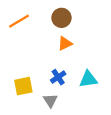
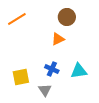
brown circle: (61, 18) -> (67, 17), moved
blue cross: (58, 77) -> (52, 69), turned -32

